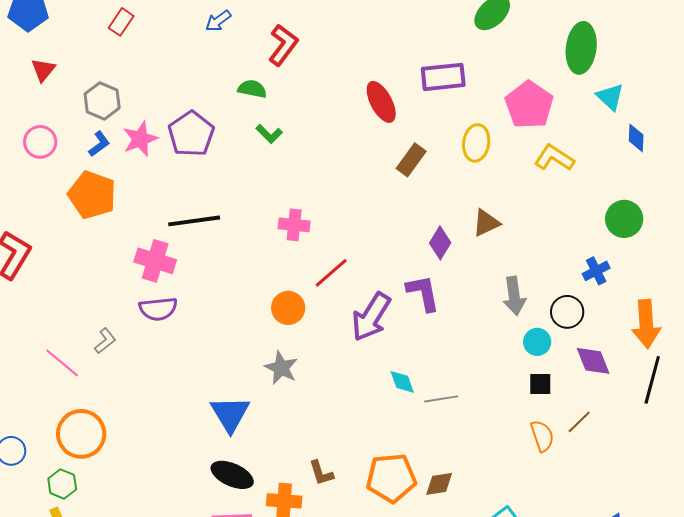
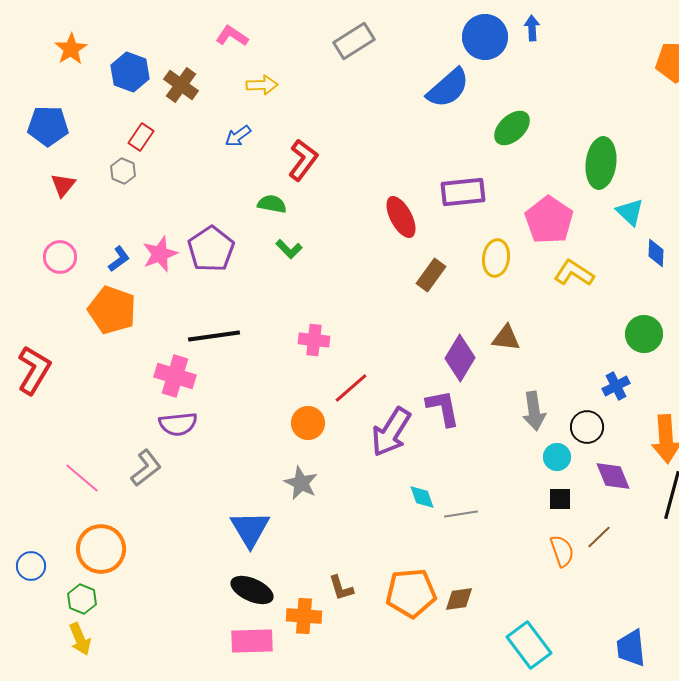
gray hexagon: (102, 101) -> (123, 171), moved, size x0.7
brown triangle: (486, 223) -> (506, 338), turned 32
purple diamond: (440, 243) -> (460, 358), size x1.4
gray L-shape: (105, 341) -> (146, 468), moved, size x1.4

